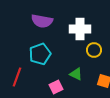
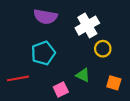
white cross: (80, 29) -> (87, 26), turned -30
red line: (17, 77) -> (18, 78), turned 60

